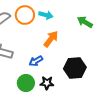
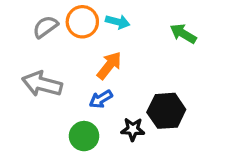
orange arrow: (51, 39) -> (109, 65), moved
black star: (47, 83) -> (133, 129), moved

